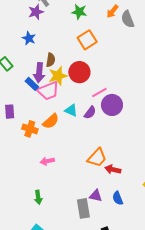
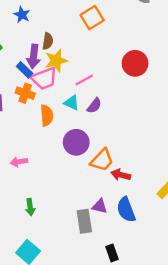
red circle: (79, 72) -> (135, 63), moved
pink line: (99, 92) -> (84, 80), moved
purple circle: (112, 105) -> (76, 142), moved
orange semicircle: (51, 121) -> (47, 115), turned -54
orange cross: (30, 129) -> (25, 93), moved
pink arrow: (47, 161) -> (19, 162), moved
blue semicircle: (118, 198) -> (126, 210), size x1.5

